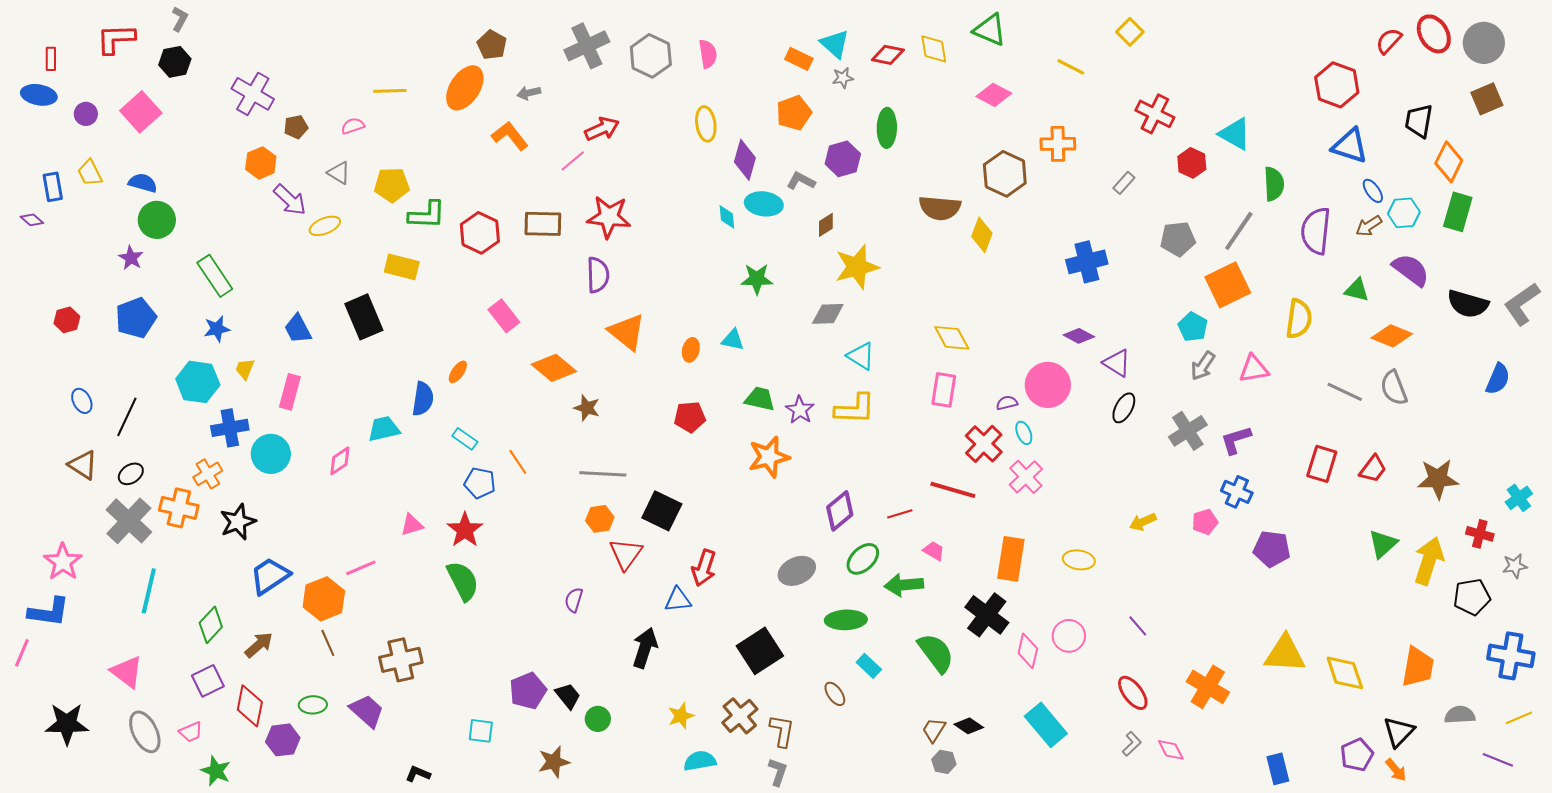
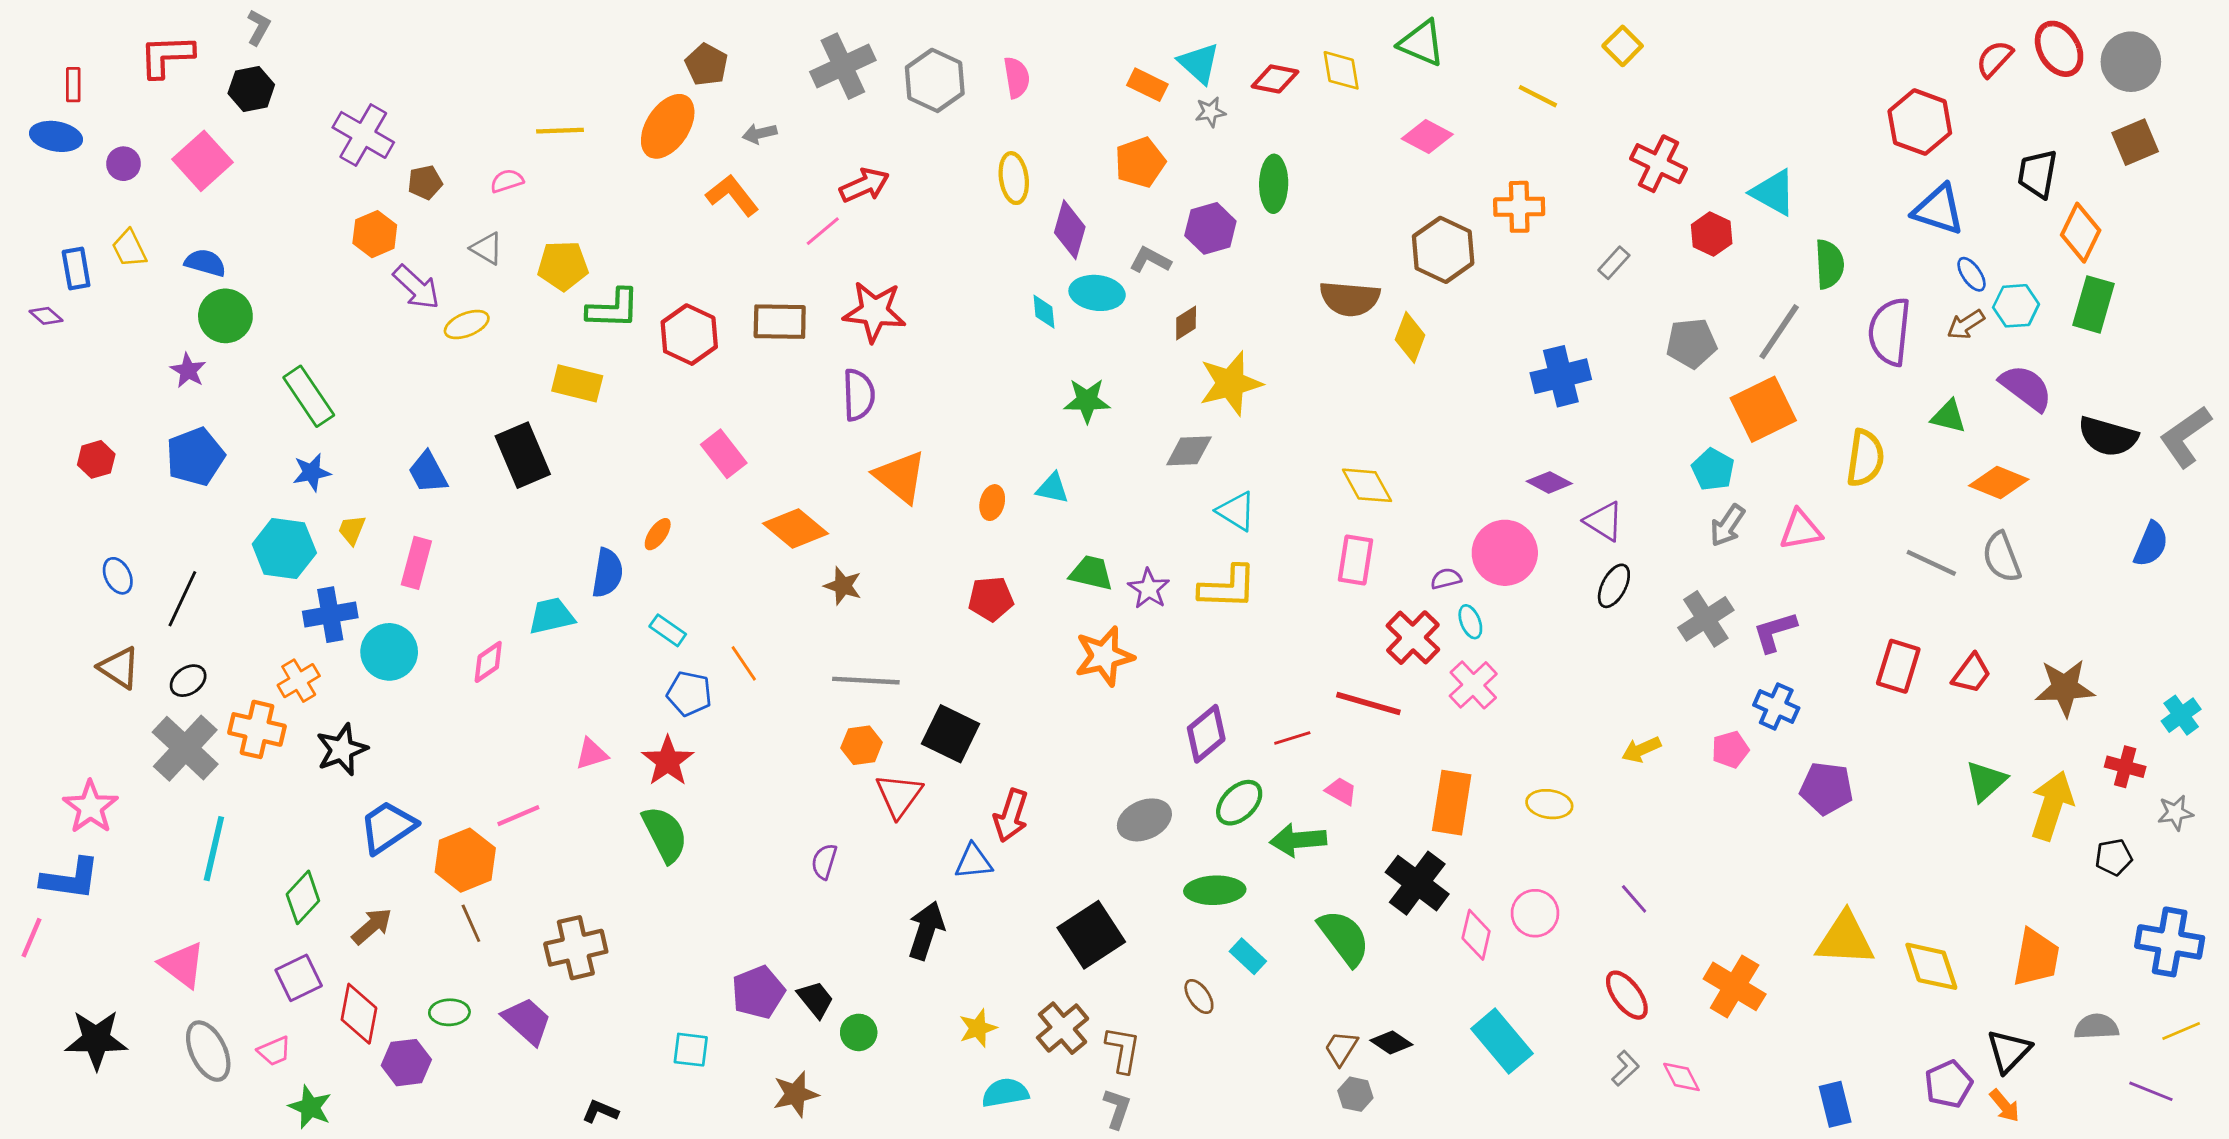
black pentagon: (1472, 597) -> (2114, 857), size x0.7

